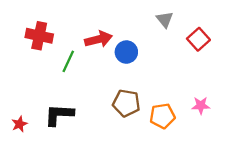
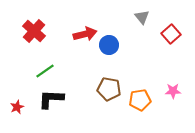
red cross: (39, 36) -> (34, 31), turned 30
green line: (68, 61) -> (45, 71), moved, turned 30

